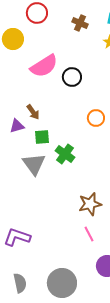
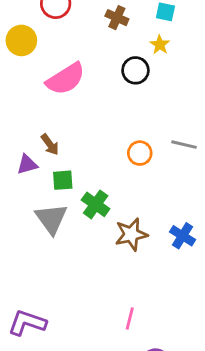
black circle: (72, 77) -> (135, 70), moved
brown star: (90, 204) -> (131, 234), moved
pink line: (89, 234) -> (130, 319), turned 42

